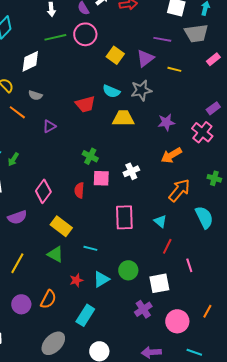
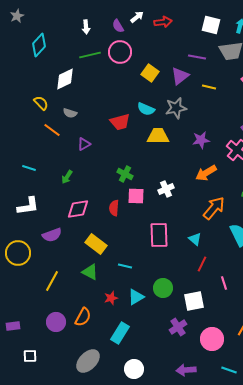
green arrow: (13, 159) -> (67, 177), moved
pink diamond: (43, 191) -> (78, 209), turned 45

